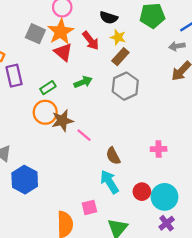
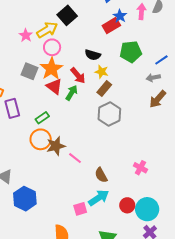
green arrow: (83, 82) -> (72, 93), moved, turned -35
pink cross: (159, 149) -> (140, 168), turned 32
cyan arrow: (109, 182) -> (99, 198), turned 90
pink square: (89, 207) -> (80, 209), moved

